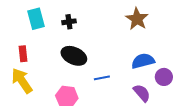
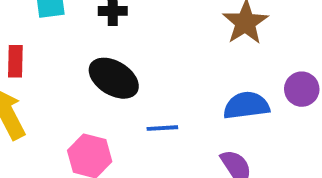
purple circle: (164, 77) -> (302, 89), moved

